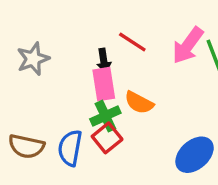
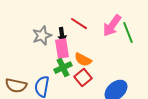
gray star: (33, 59) -> (42, 36), moved
red square: (107, 138) -> (83, 78), moved

